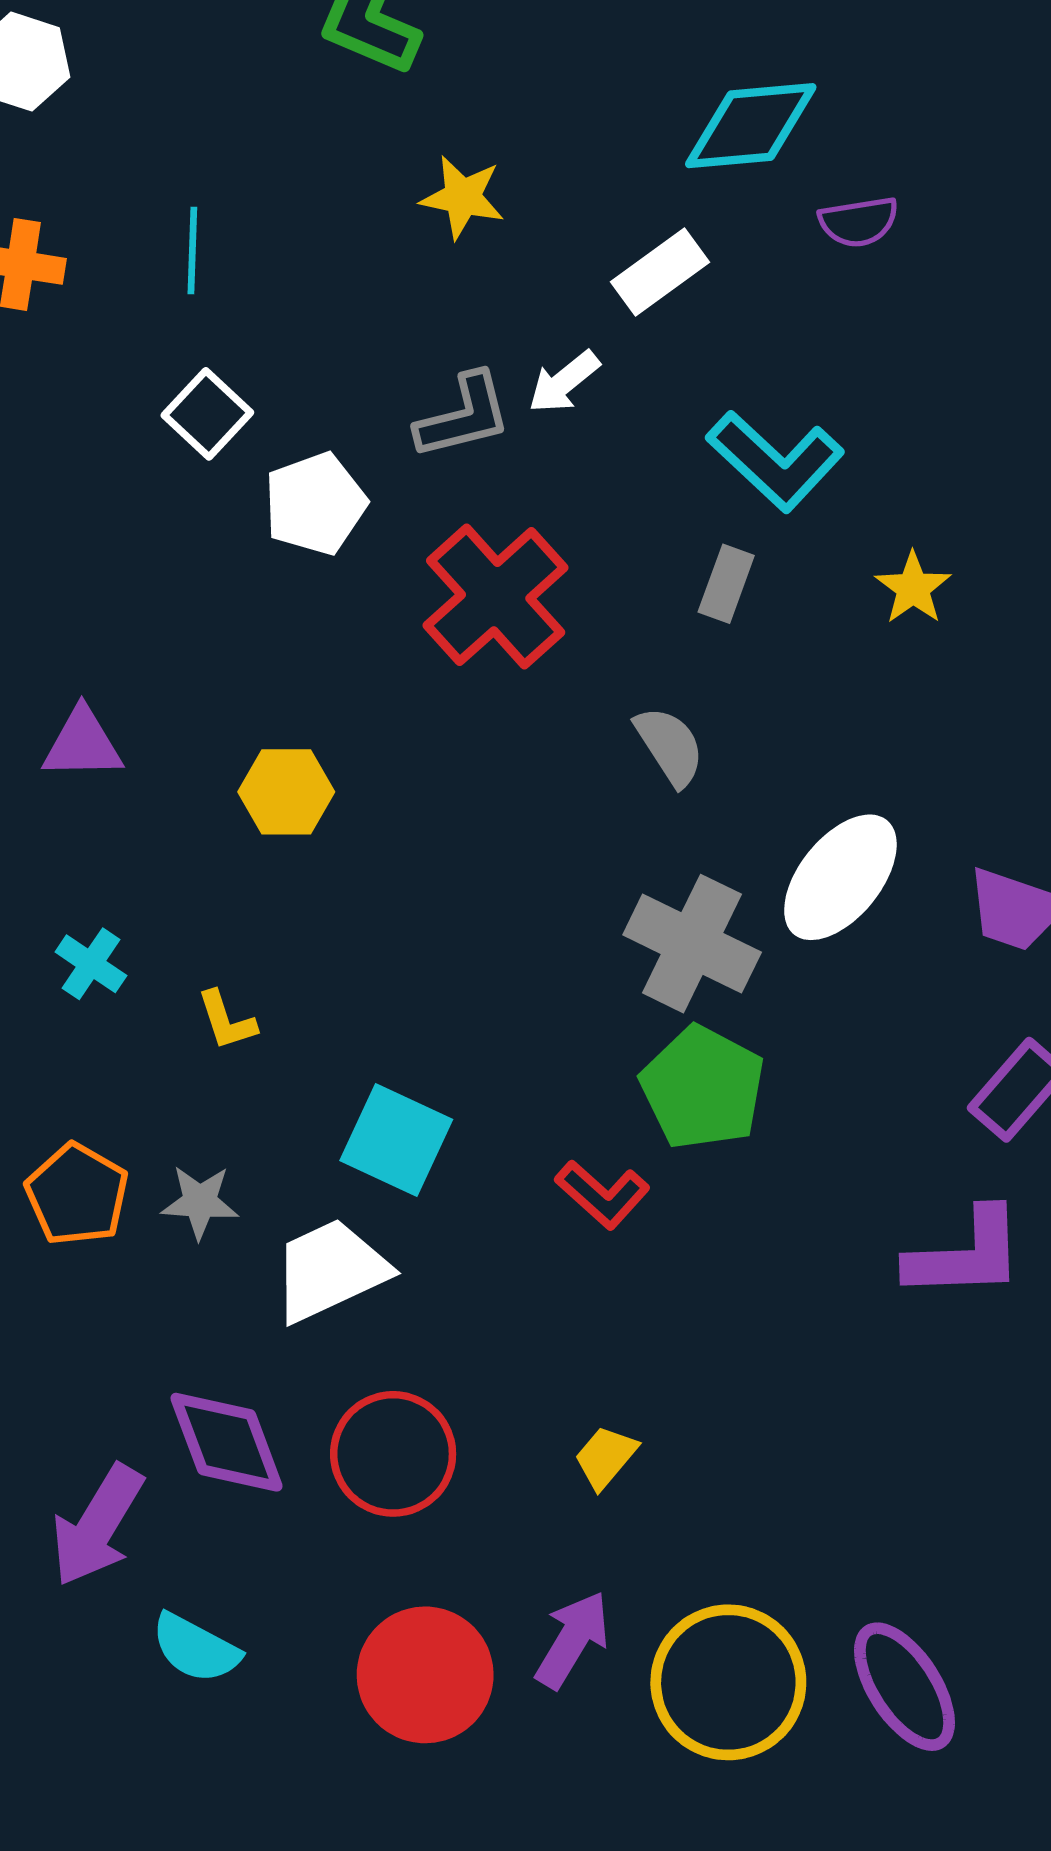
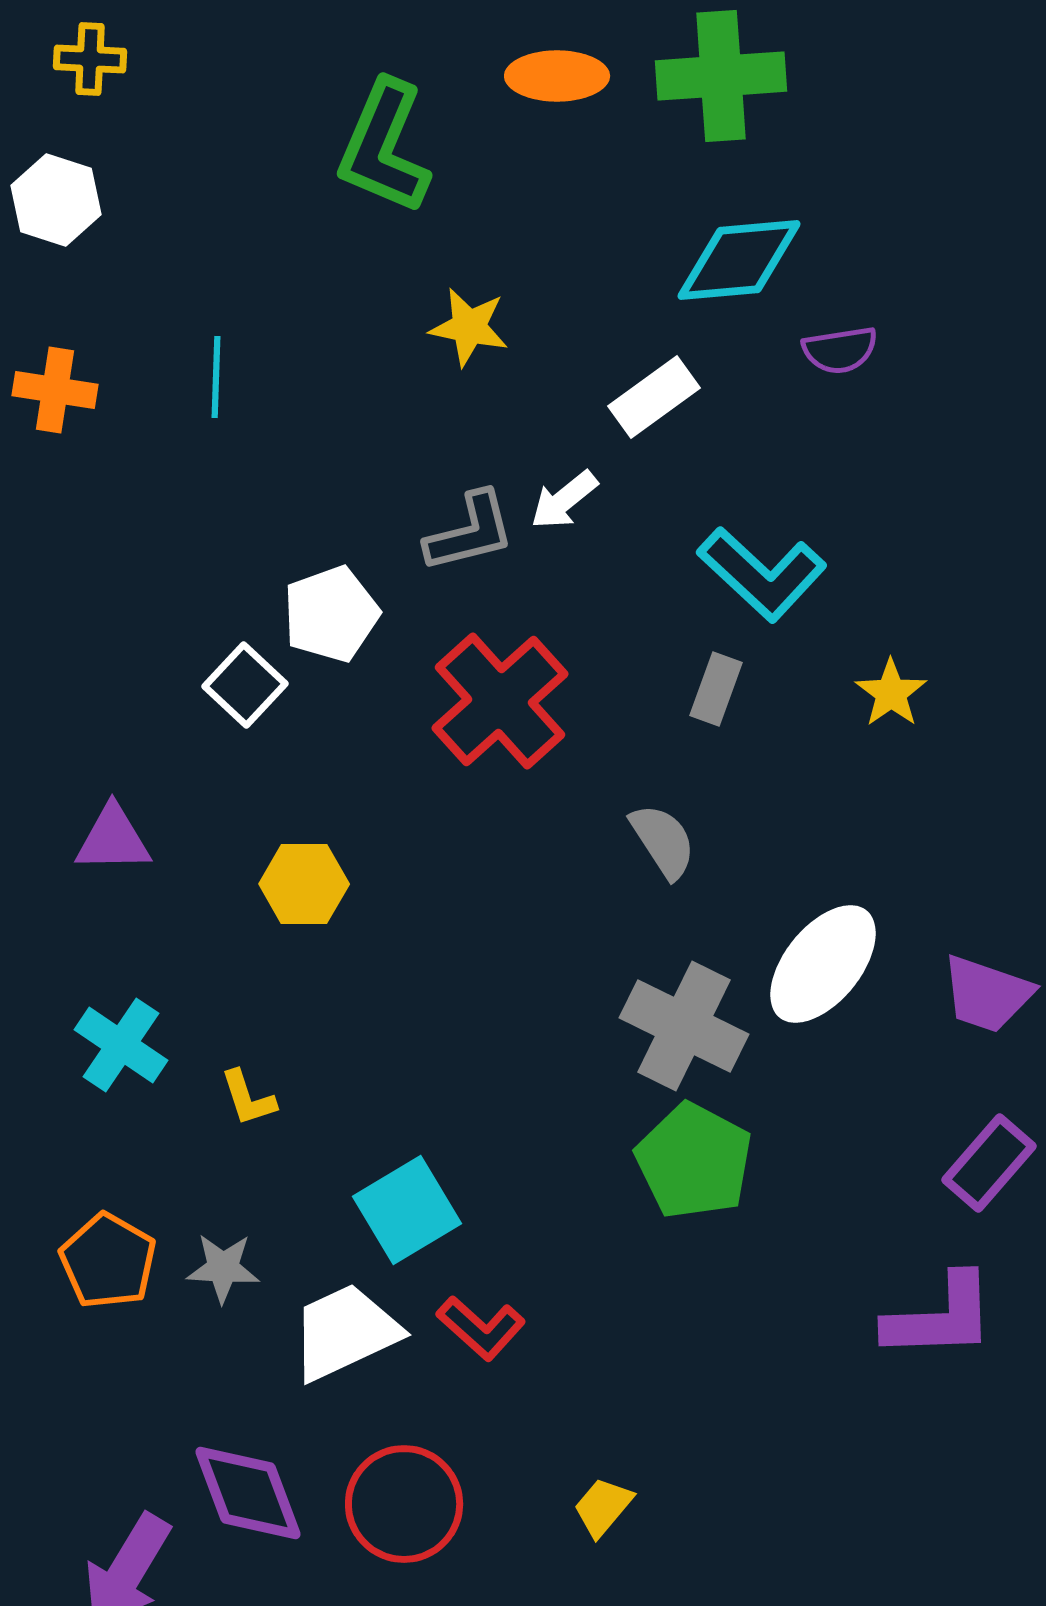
white square: (207, 414) -> (245, 685), moved
cyan cross: (91, 964) -> (121, 1045), size x1.4
cyan square: (396, 1140) -> (407, 1210), turned 34
red L-shape: (602, 1194) -> (481, 1328), moved

